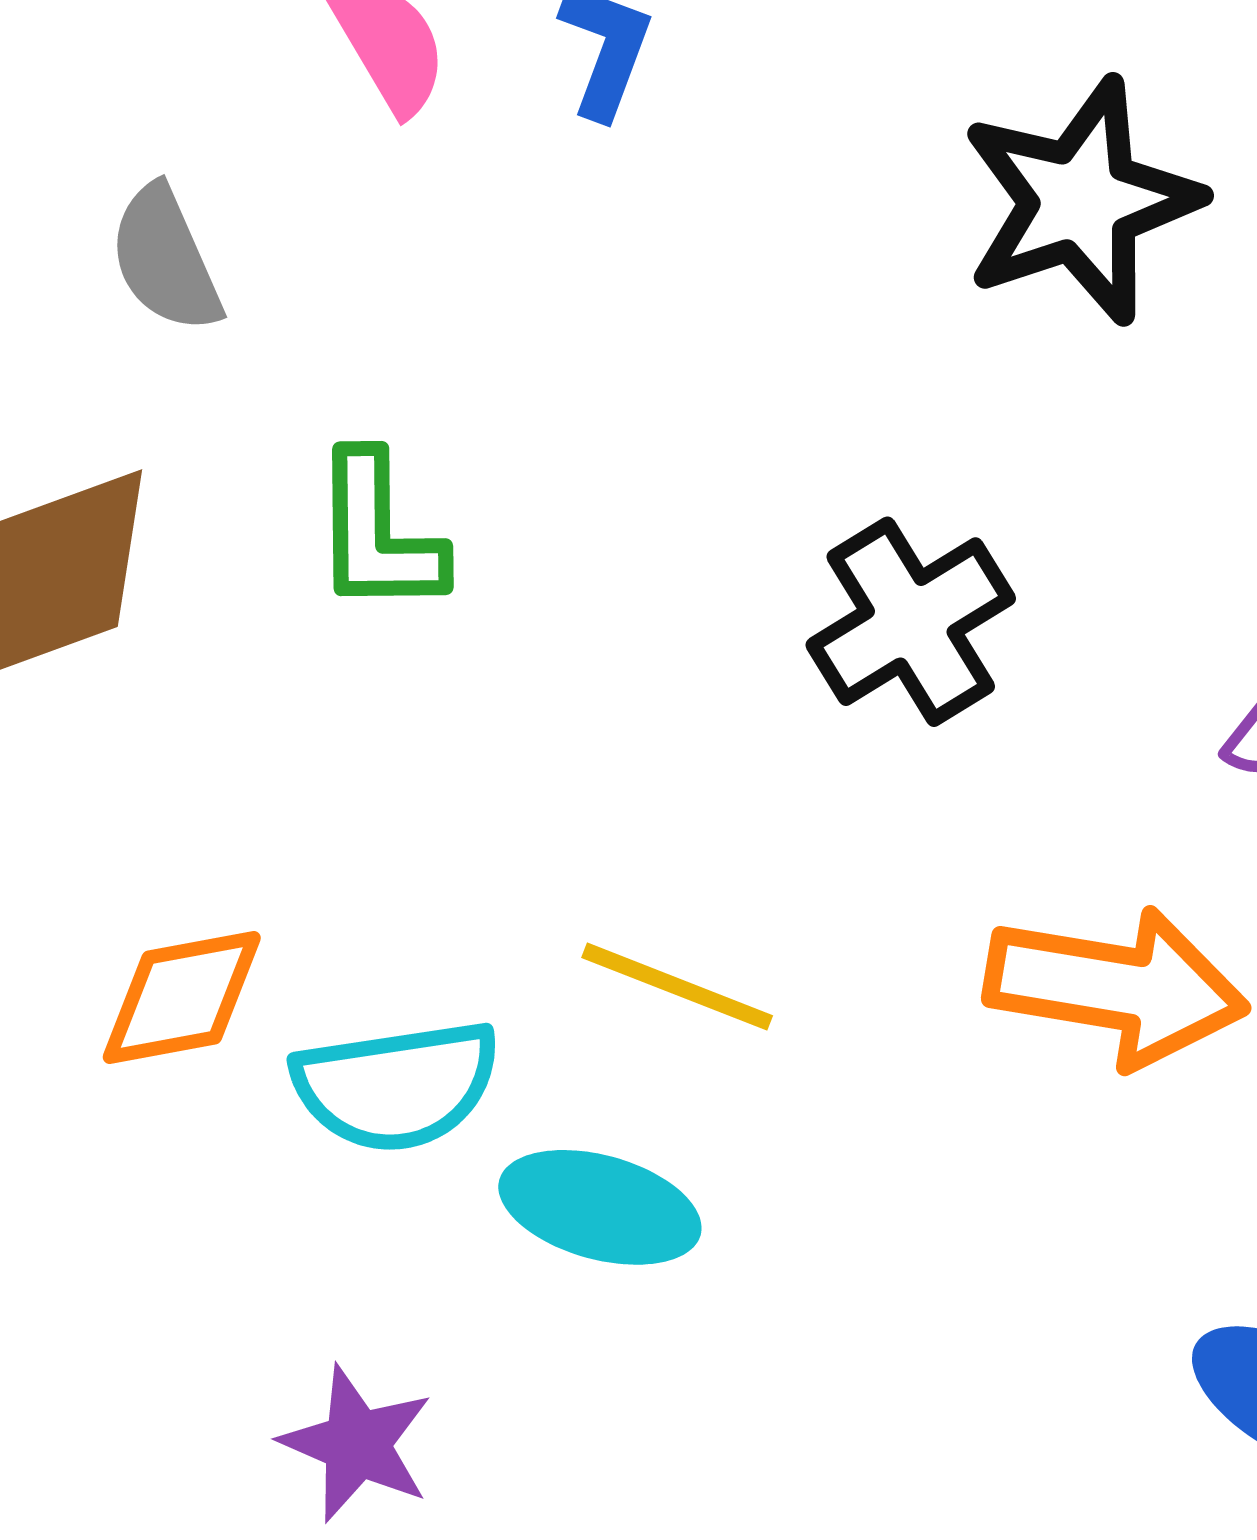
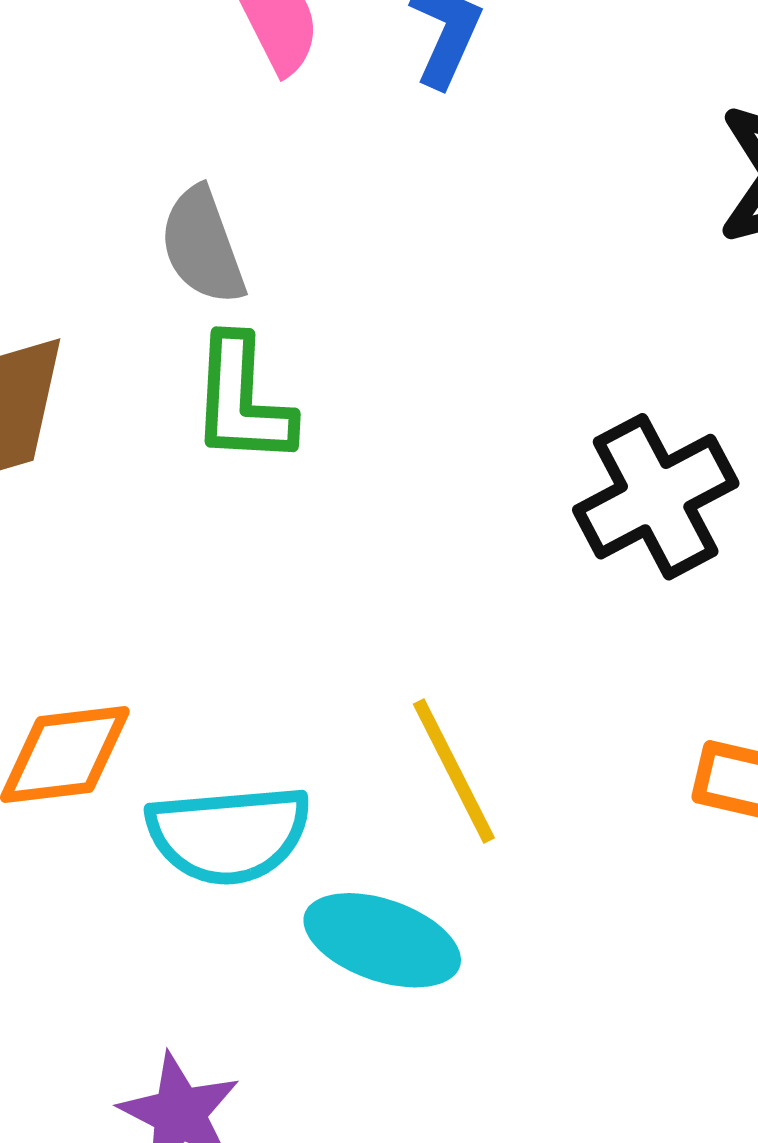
gray semicircle: (165, 259) -> (203, 246), moved
yellow line: (677, 987) -> (454, 771), turned 38

